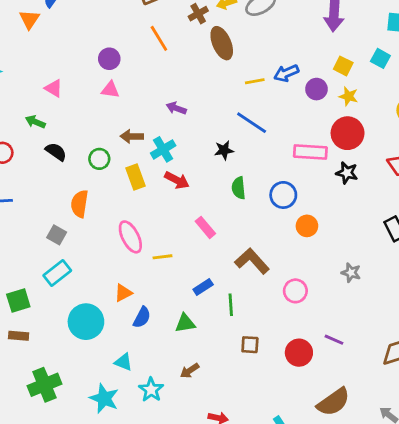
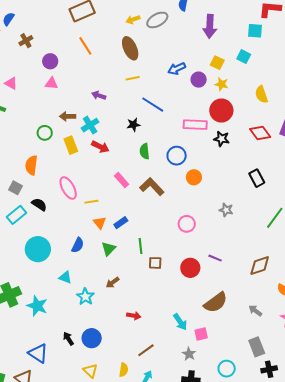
brown cross: (198, 14) -> (26, 41), moved
yellow line: (255, 81) -> (133, 78), moved
black semicircle: (56, 152) -> (39, 204), moved
brown L-shape: (252, 261) -> (152, 187), moved
orange triangle: (123, 293) -> (100, 223), moved, turned -40
green line: (231, 305) -> (140, 246), moved
green triangle: (185, 323) -> (109, 249), turned -35
cyan star: (104, 398) -> (37, 306), moved

